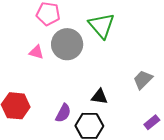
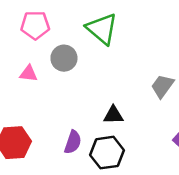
gray circle: (67, 44) -> (64, 58), size x0.7

